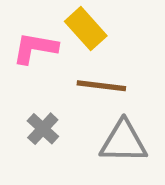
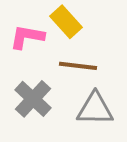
gray cross: (43, 129) -> (33, 99), size x1.5

